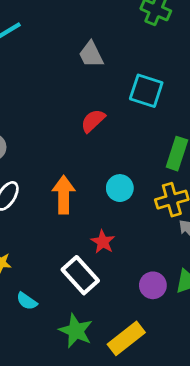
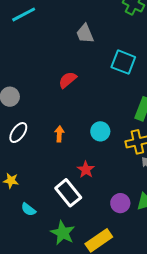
red semicircle: (93, 121) -> (68, 80), moved
orange arrow: (64, 195) -> (59, 134), size x0.6

